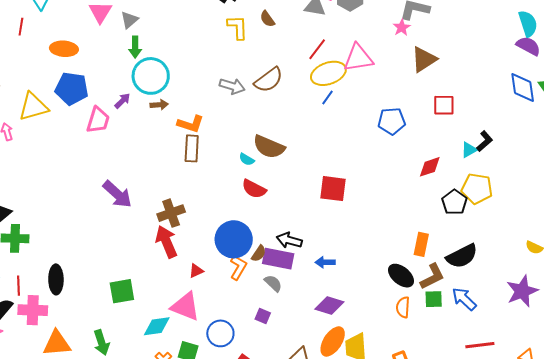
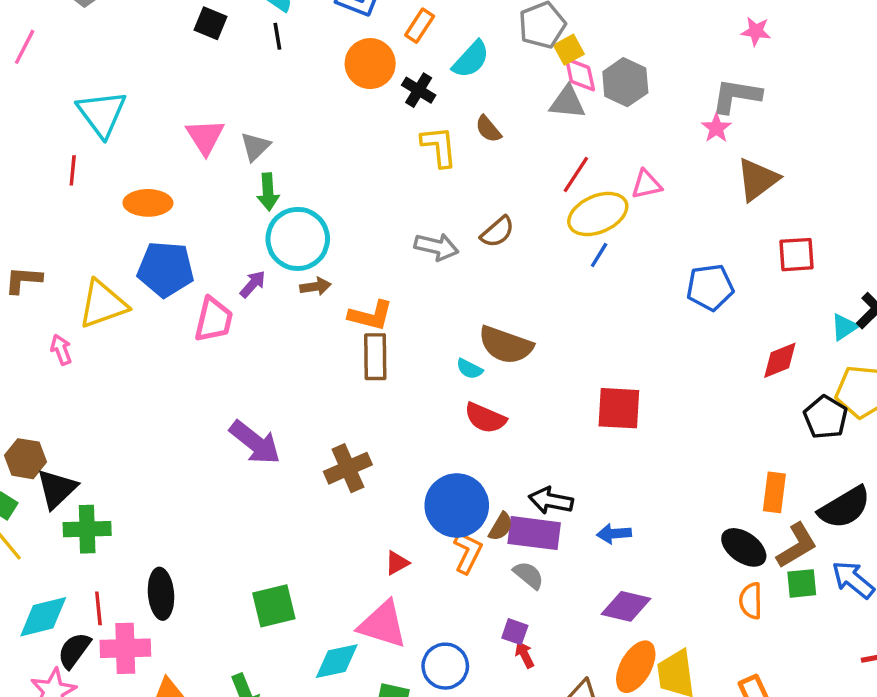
pink triangle: (358, 58) -> (646, 184), size x0.6
brown semicircle: (269, 80) -> (497, 232), size x0.7
red arrow: (166, 242) -> (525, 655), moved, size x0.5

